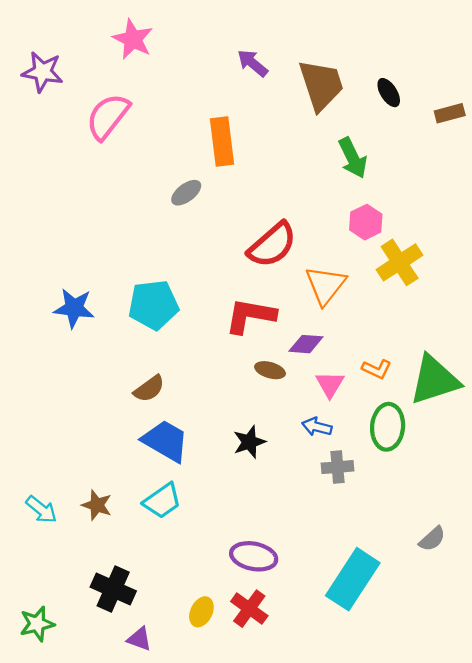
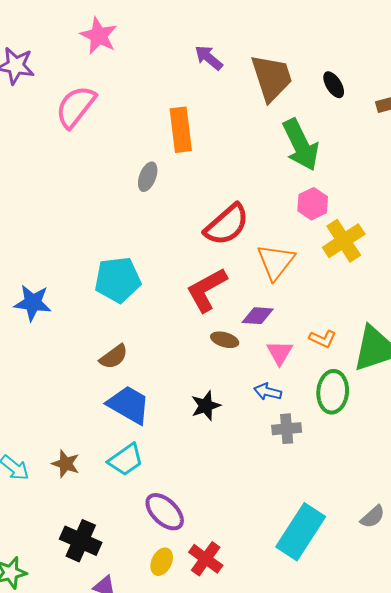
green arrow: (353, 158) -> (301, 145), size x1.4
gray ellipse: (186, 193) -> (148, 177), turned -32
blue star: (74, 308) -> (33, 303), moved
red L-shape: (250, 316) -> (207, 290), turned -39
gray semicircle: (432, 539) -> (373, 517), moved
purple ellipse: (254, 556) -> (165, 512), moved, turned 33

